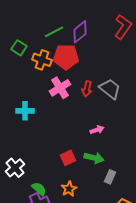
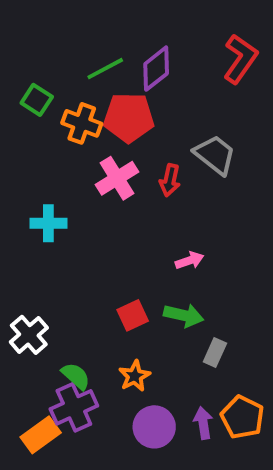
gray trapezoid: (110, 89) -> (215, 155), moved

